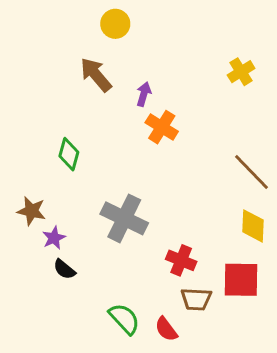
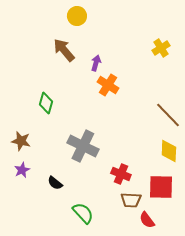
purple star: (54, 238) -> (22, 170), moved
black semicircle: (64, 269) -> (55, 183), moved
red semicircle: (166, 329) -> (147, 220), moved

